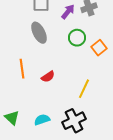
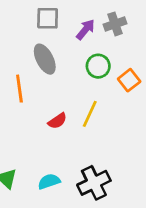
orange line: (22, 69) -> (19, 89), moved
yellow line: (84, 89) -> (90, 114), moved

